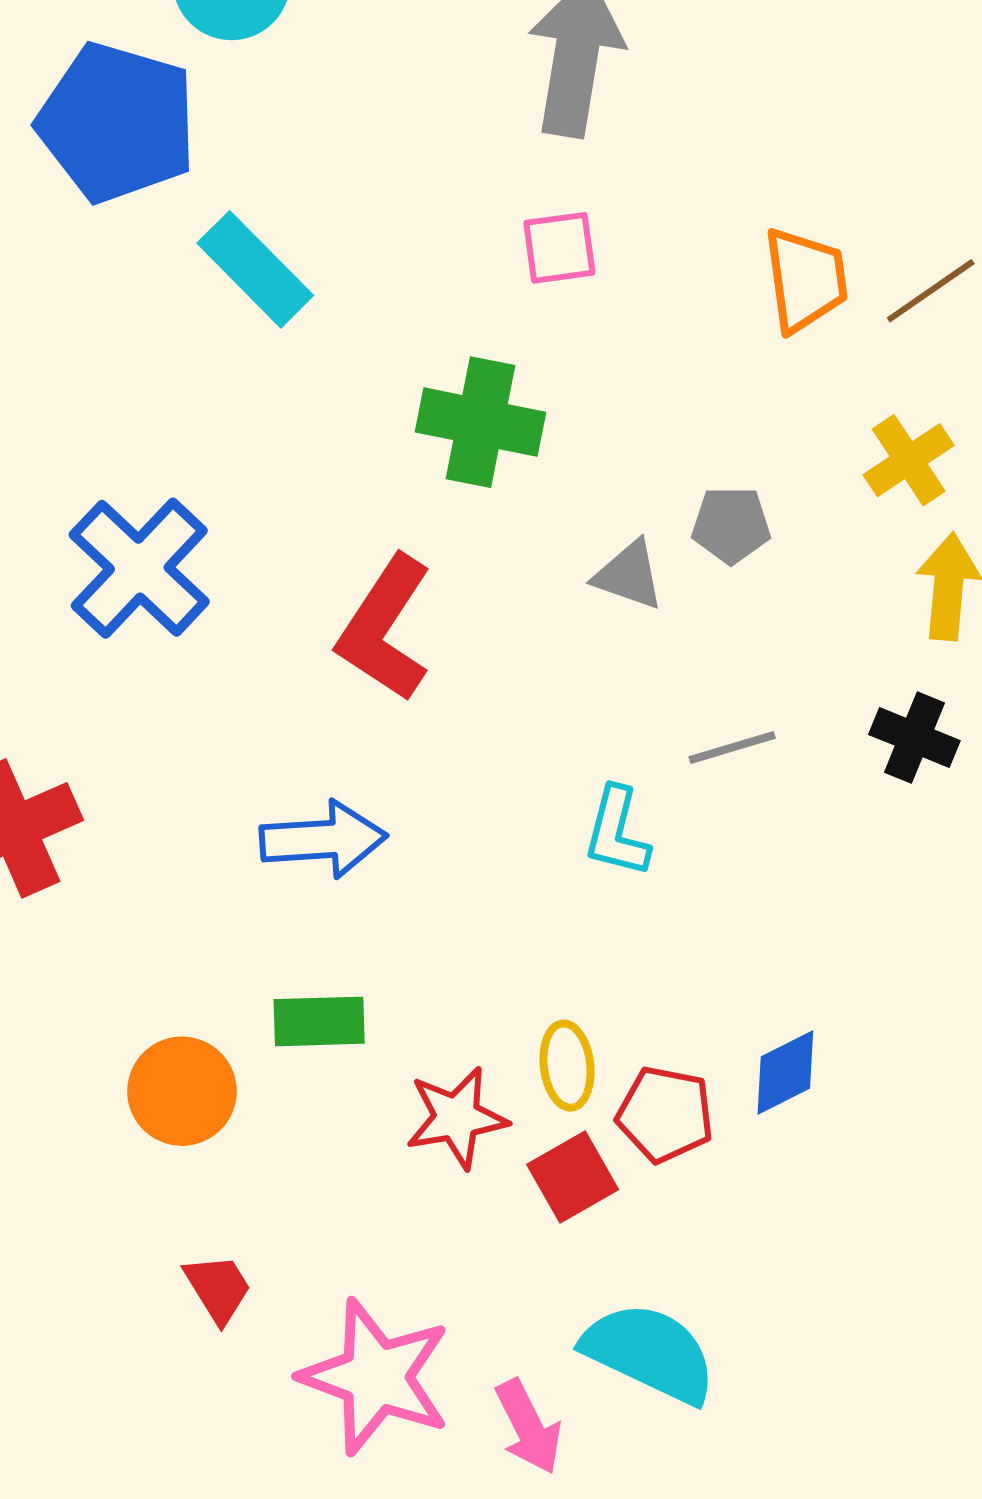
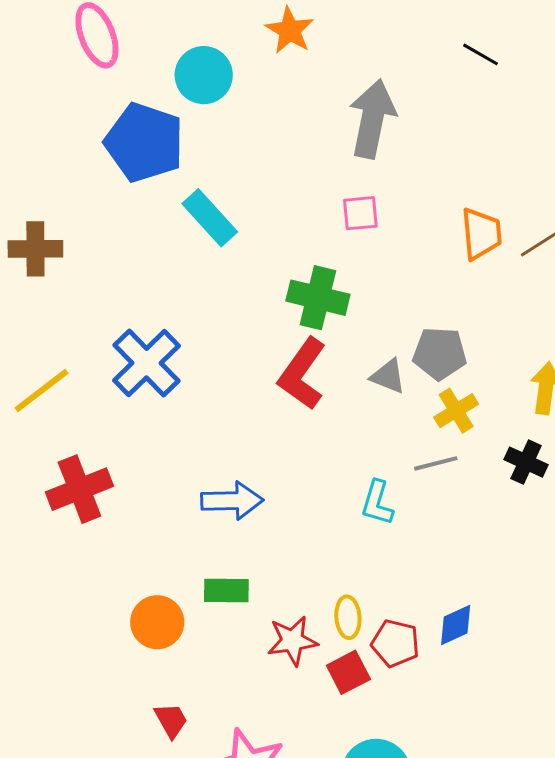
yellow cross: (909, 460) -> (456, 411), moved
gray pentagon: (731, 525) -> (440, 353), size x1.4
red L-shape: (385, 628) -> (302, 374), moved

